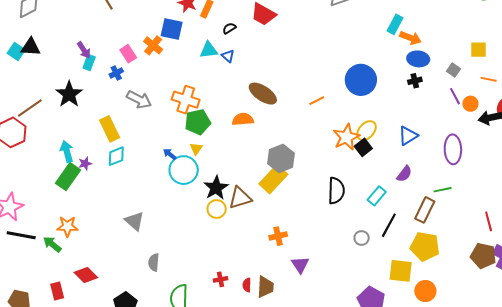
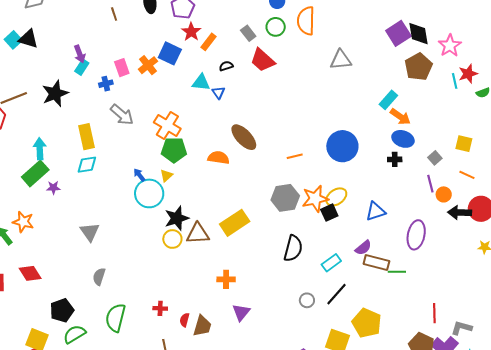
gray hexagon: (281, 158) -> (285, 198), moved
purple star: (85, 164) -> (53, 188), moved
brown rectangle: (425, 210) -> (376, 262), moved, turned 65

